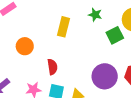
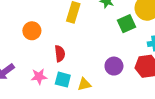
purple circle: (105, 76) -> (114, 66), size x0.7

